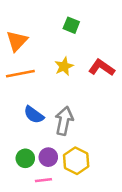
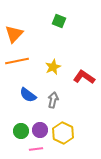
yellow star: (64, 66) -> (53, 67), moved
red L-shape: (102, 68) -> (84, 77), moved
gray arrow: (64, 121) -> (53, 100), size x0.7

